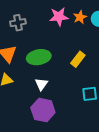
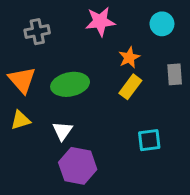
orange star: (80, 17) -> (129, 57), moved
white triangle: (41, 84) -> (62, 131), moved

